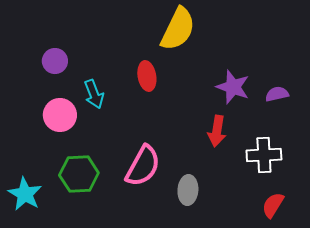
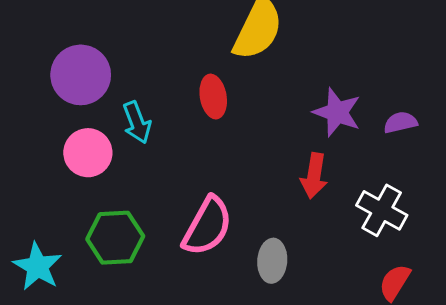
purple circle: (55, 61) -> (81, 75), size x1.6
white cross: (264, 155) -> (382, 210), turned 32

